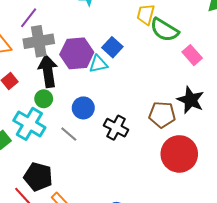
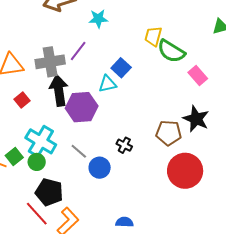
purple line: (29, 18) -> (78, 51), moved
purple hexagon: (77, 53) -> (82, 107), moved
green circle: (44, 99) -> (37, 162), moved
blue circle: (83, 108) -> (100, 168), moved
black cross: (116, 128) -> (124, 145), size x0.7

